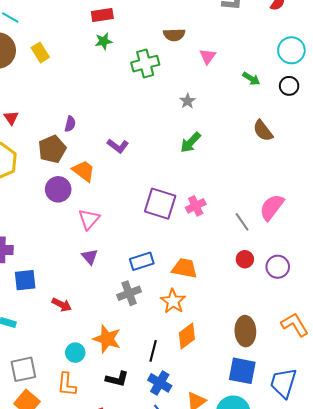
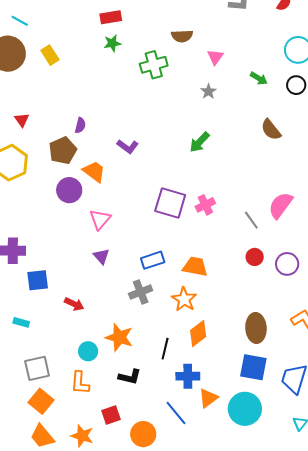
gray star: (188, 101) -> (208, 91), moved
blue cross: (160, 383) -> (188, 376), moved, turned -30

